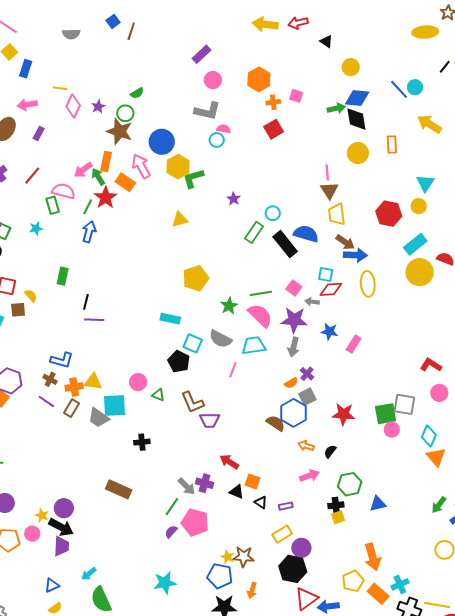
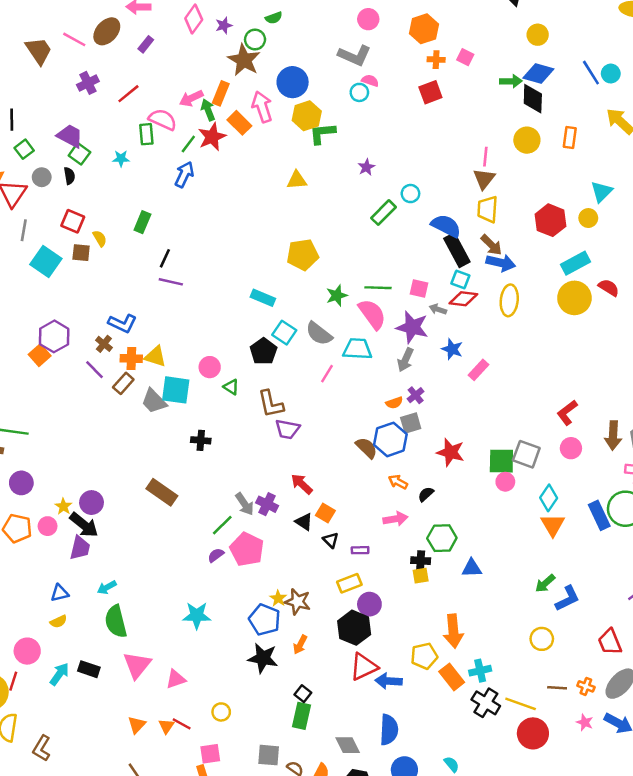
black rectangle: (285, 244) -> (457, 250), moved
pink square: (294, 288) -> (419, 289), turned -35
red L-shape: (431, 365) -> (567, 413), turned -80

